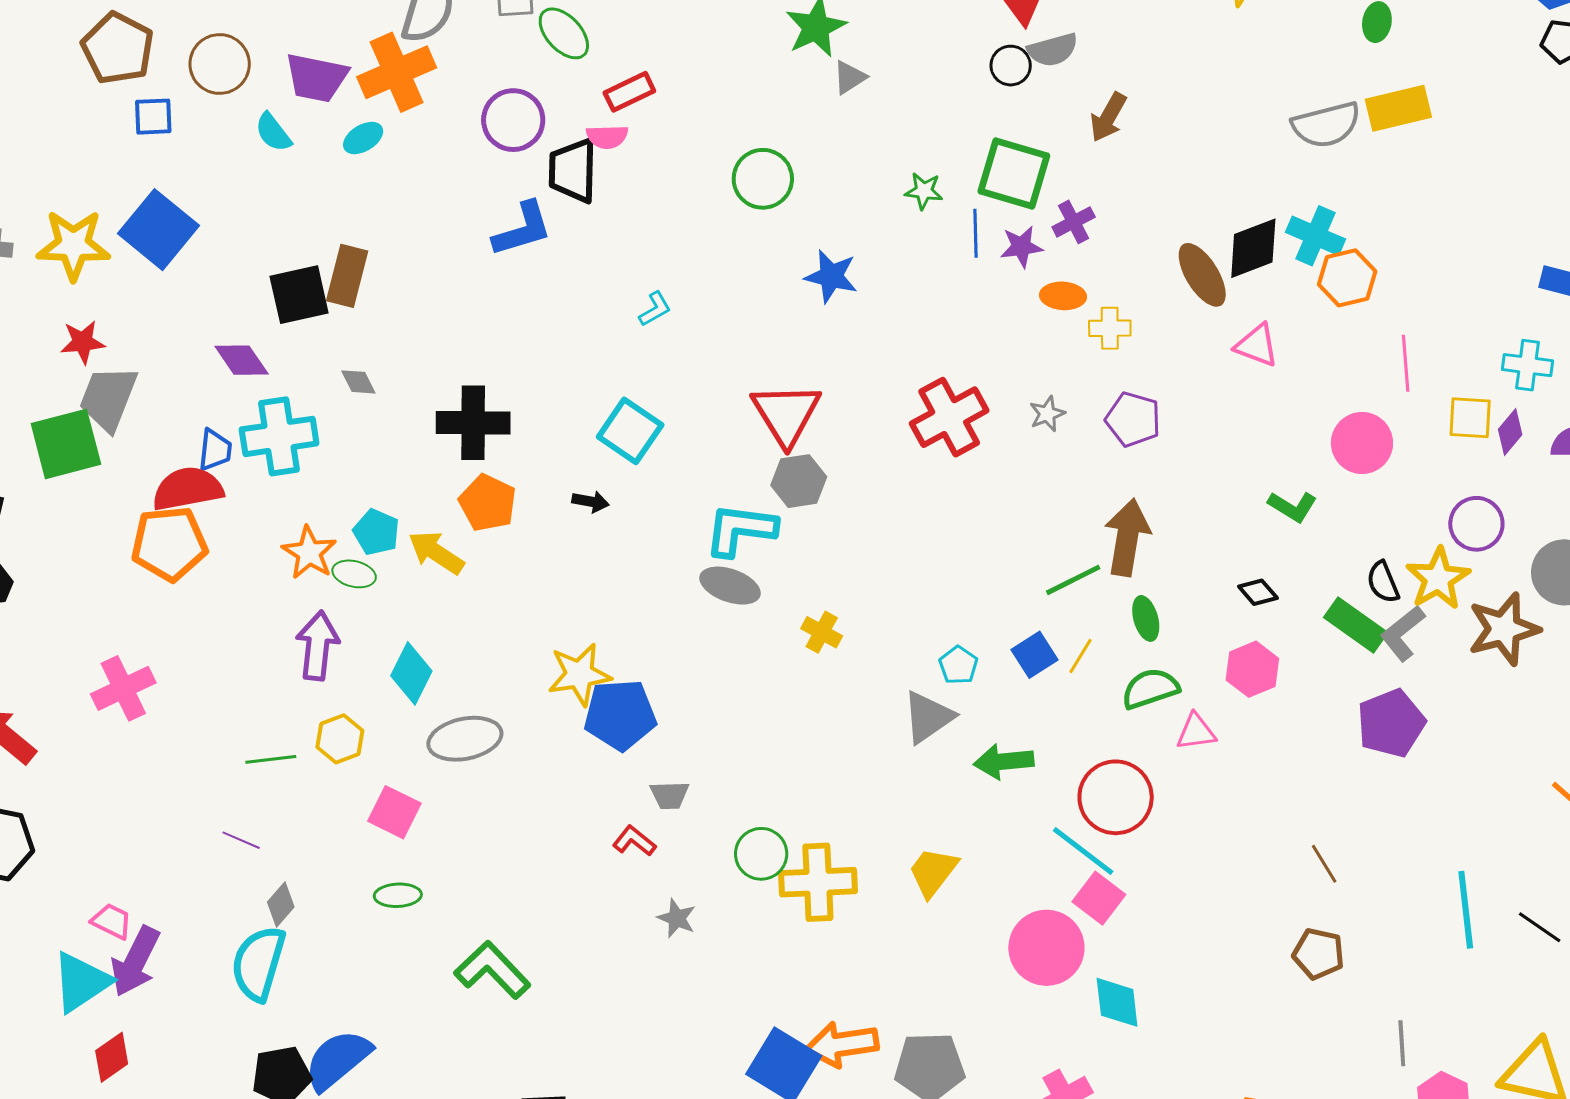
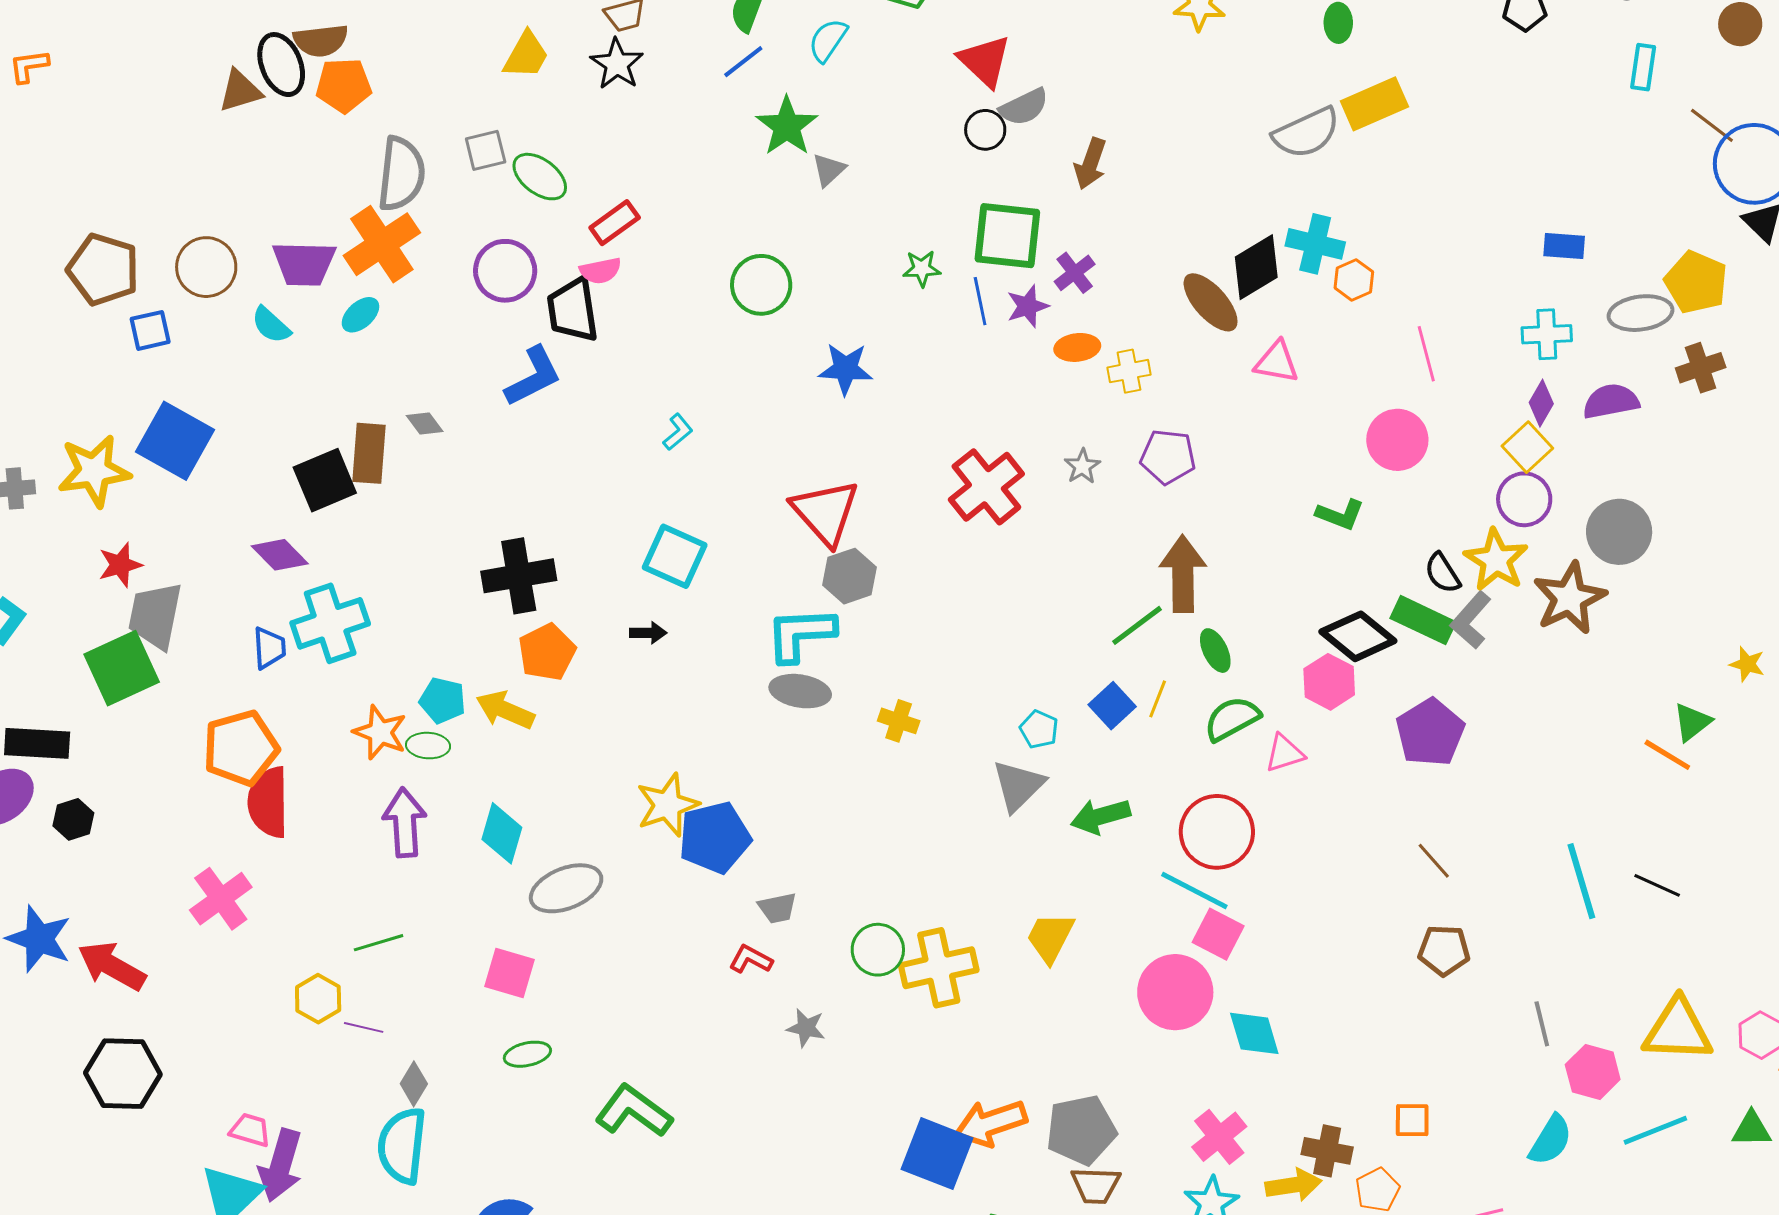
orange hexagon: (1347, 278) -> (1354, 280), size x0.7
gray diamond: (358, 382) -> (425, 423), moved
yellow square: (1470, 418) -> (1527, 447), moved, turned -36
red semicircle: (188, 489) -> (268, 802), moved, turned -70
orange pentagon: (488, 503) -> (547, 652), turned 30
black diamond: (1258, 592) -> (1358, 636), moved, size x1.8
purple pentagon: (1391, 723) -> (1430, 733), moved
yellow hexagon: (340, 739) -> (318, 999), moved

